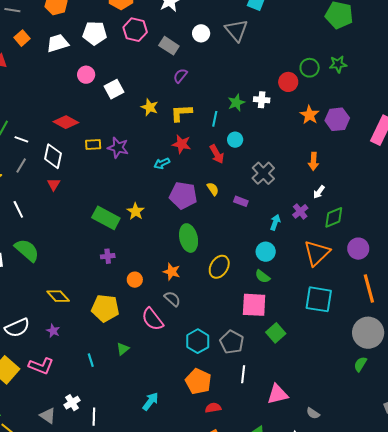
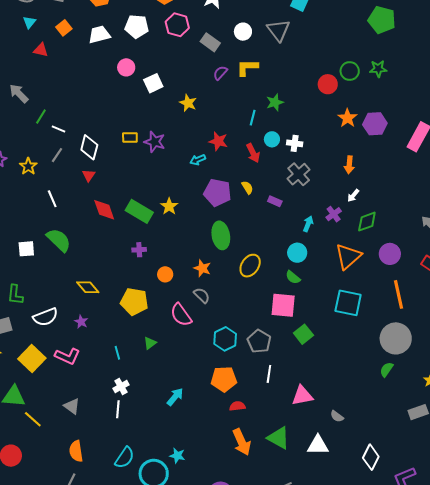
white cross: (262, 100) -> (295, 143), moved
yellow L-shape: (181, 113) -> (247, 67), moved
red diamond: (66, 122) -> (104, 210), moved, turned 40
orange pentagon: (198, 381) -> (224, 379), turned -30
white cross: (72, 403) -> (121, 387), moved

